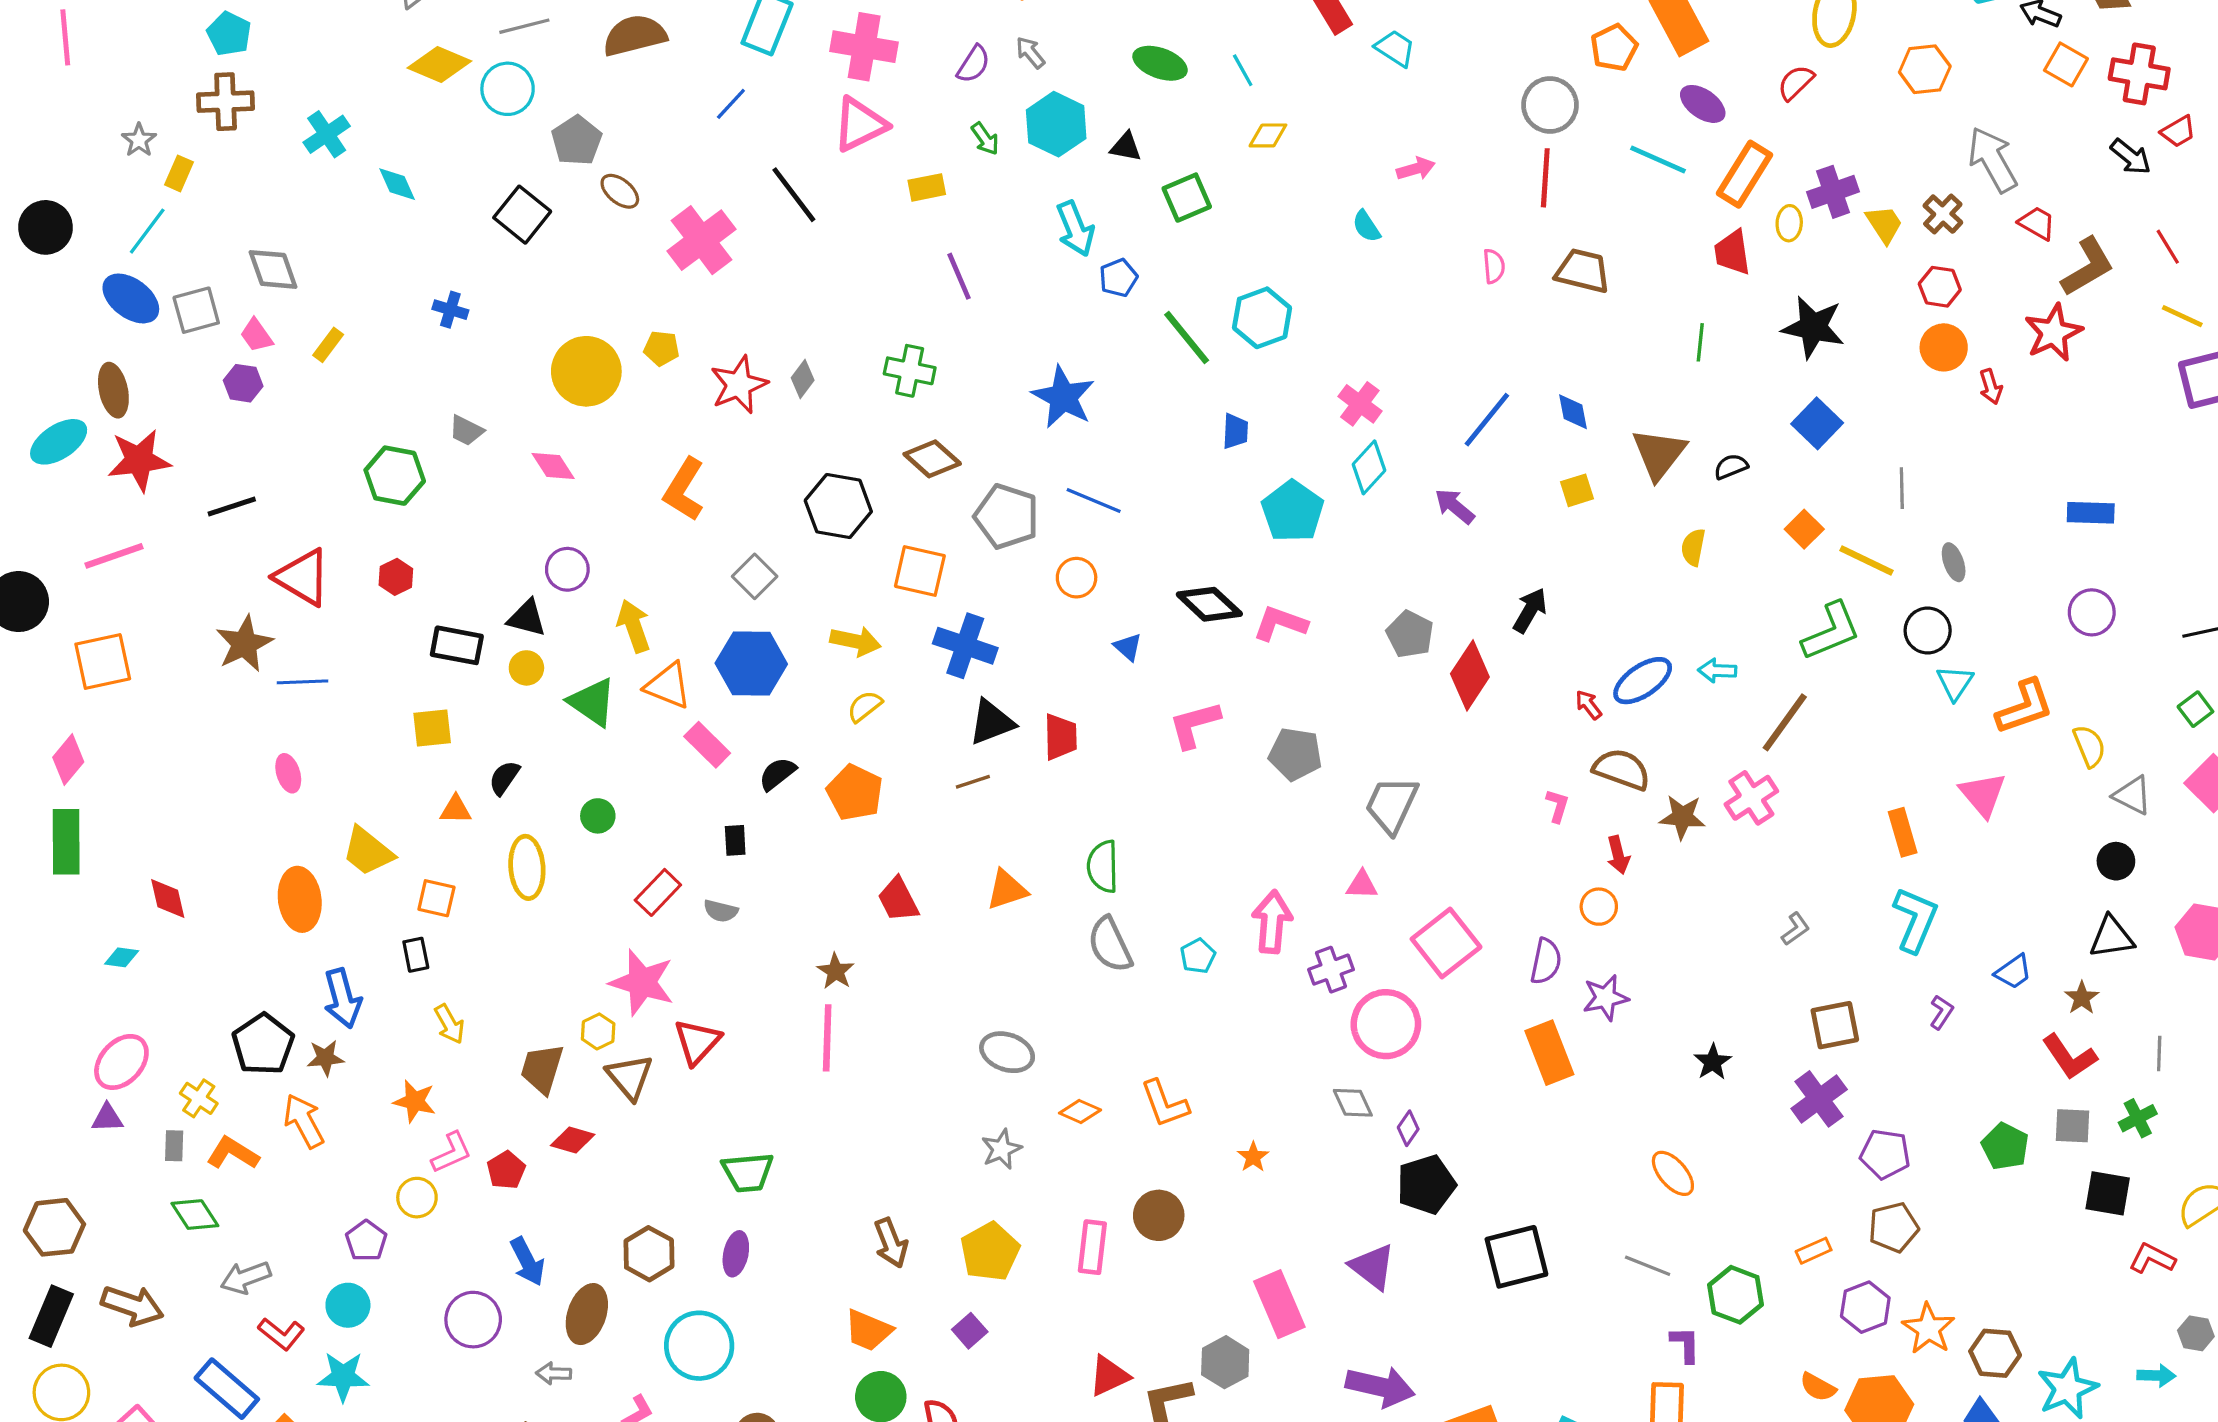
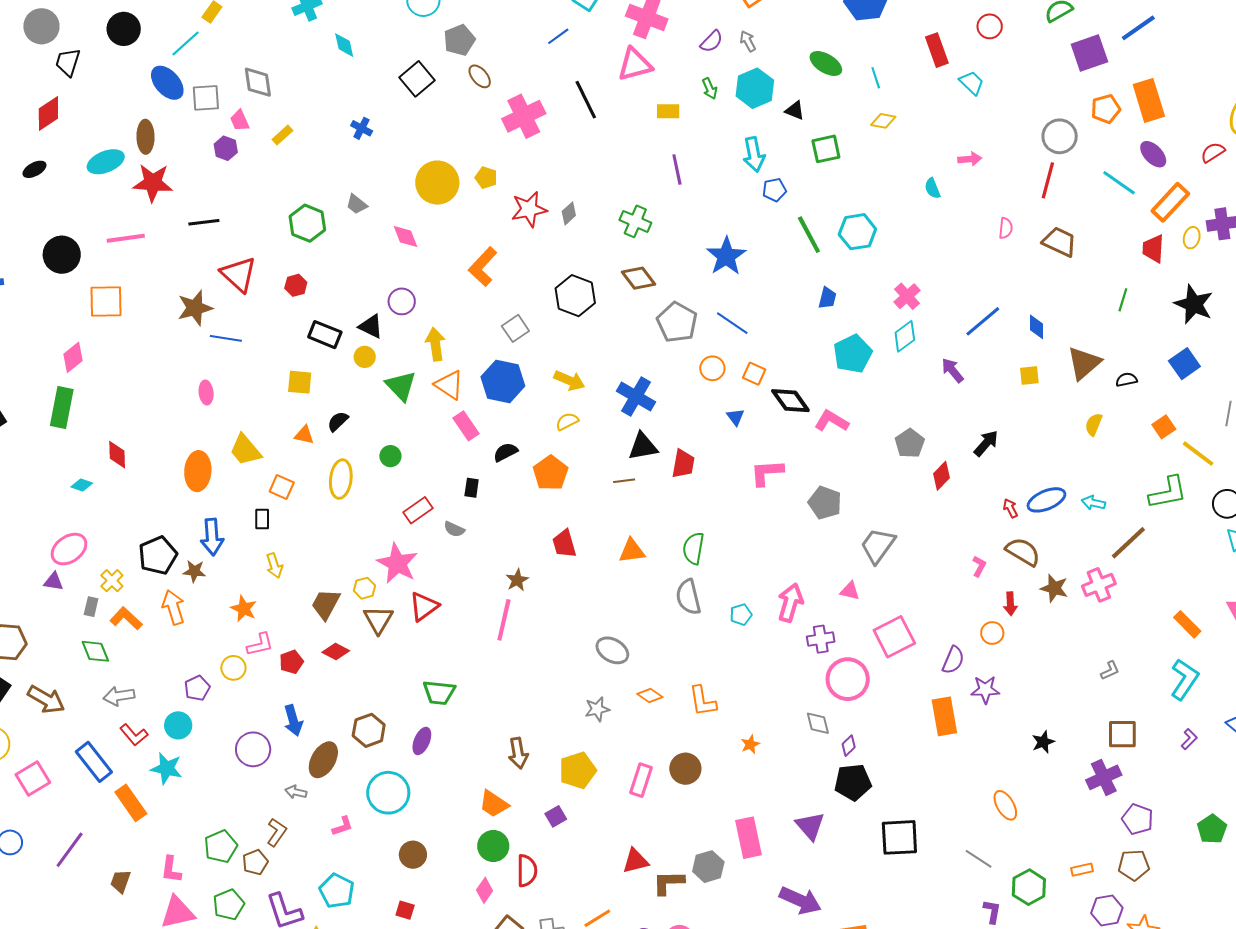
orange square: (920, 571) -> (754, 374), moved, size x0.7
red diamond: (1470, 675) -> (941, 476), size x0.7
orange rectangle: (1903, 832) -> (1187, 624), turned -40

